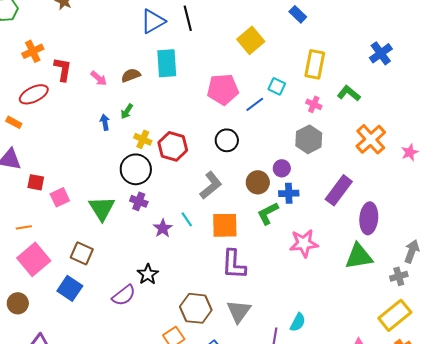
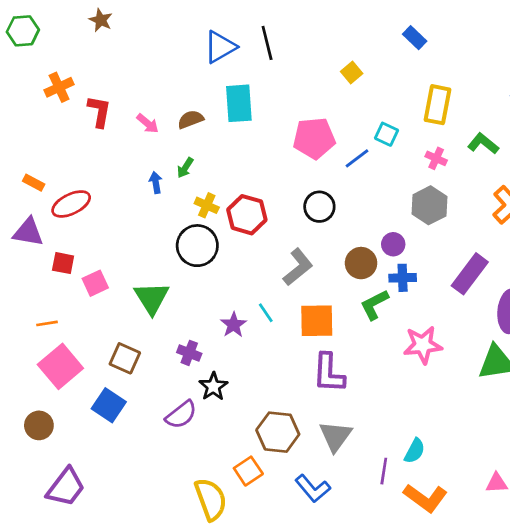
yellow square: (251, 40) -> (352, 72), size x0.6
red ellipse: (34, 94) -> (71, 204), moved
purple cross: (139, 201) -> (189, 353), moved

